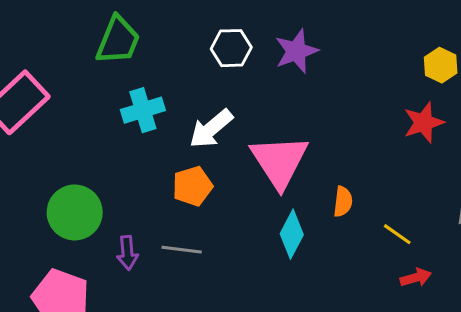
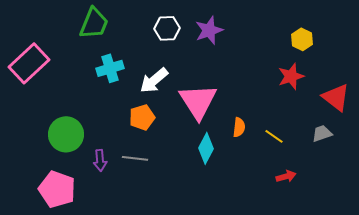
yellow line: (397, 234) -> (274, 136), moved

